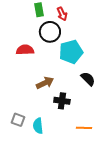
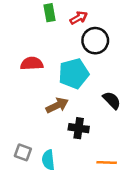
red arrow: (62, 14) -> (79, 18), turned -96
black circle: (50, 32) -> (95, 41), moved
cyan pentagon: (71, 52) -> (74, 74), moved

